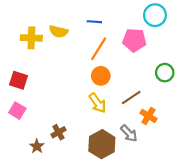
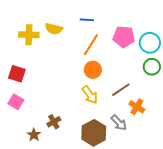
cyan circle: (155, 15) -> (150, 43), moved

